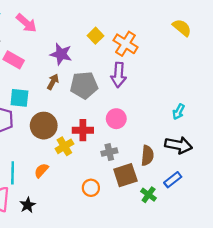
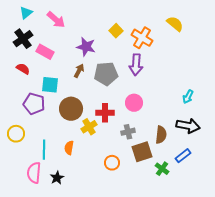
yellow semicircle: (182, 28) -> (175, 24), moved
orange semicircle: (41, 170) -> (69, 148), turned -32

